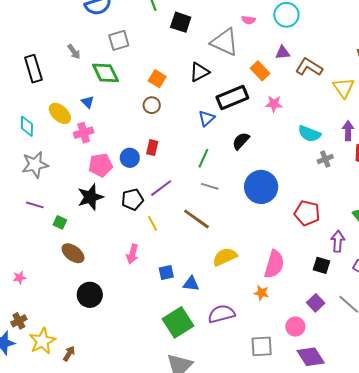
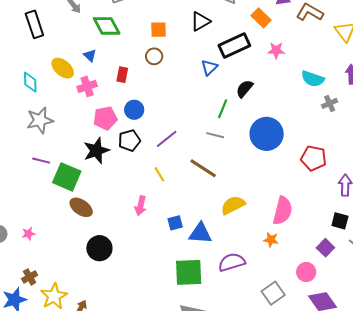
orange square: (157, 79) -> (159, 30), turned -30
red rectangle: (152, 148) -> (122, 75), moved
green line: (203, 158) -> (223, 109), moved
black pentagon: (132, 199) -> (129, 140), moved
green square: (60, 222) -> (67, 177), size x2.0
black square: (321, 265) -> (340, 221), moved
blue triangle: (191, 284) -> (200, 233), size x1.4
green square: (178, 322) -> (189, 272), turned 32
gray square: (262, 346) -> (273, 293), turned -30

